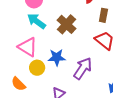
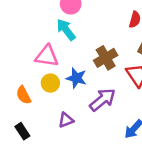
brown cross: (66, 24) -> (106, 58), moved
pink triangle: (28, 47) -> (47, 56), turned -40

